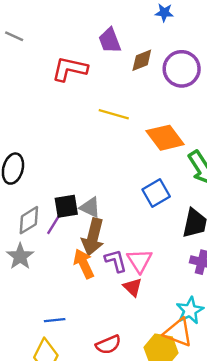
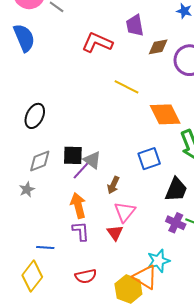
purple line: (54, 224) -> (81, 171), moved
brown arrow: (93, 237) -> (113, 185), moved, size x0.6
gray star: (20, 256) -> (27, 190), size x0.7
purple L-shape: (116, 261) -> (81, 231), moved

